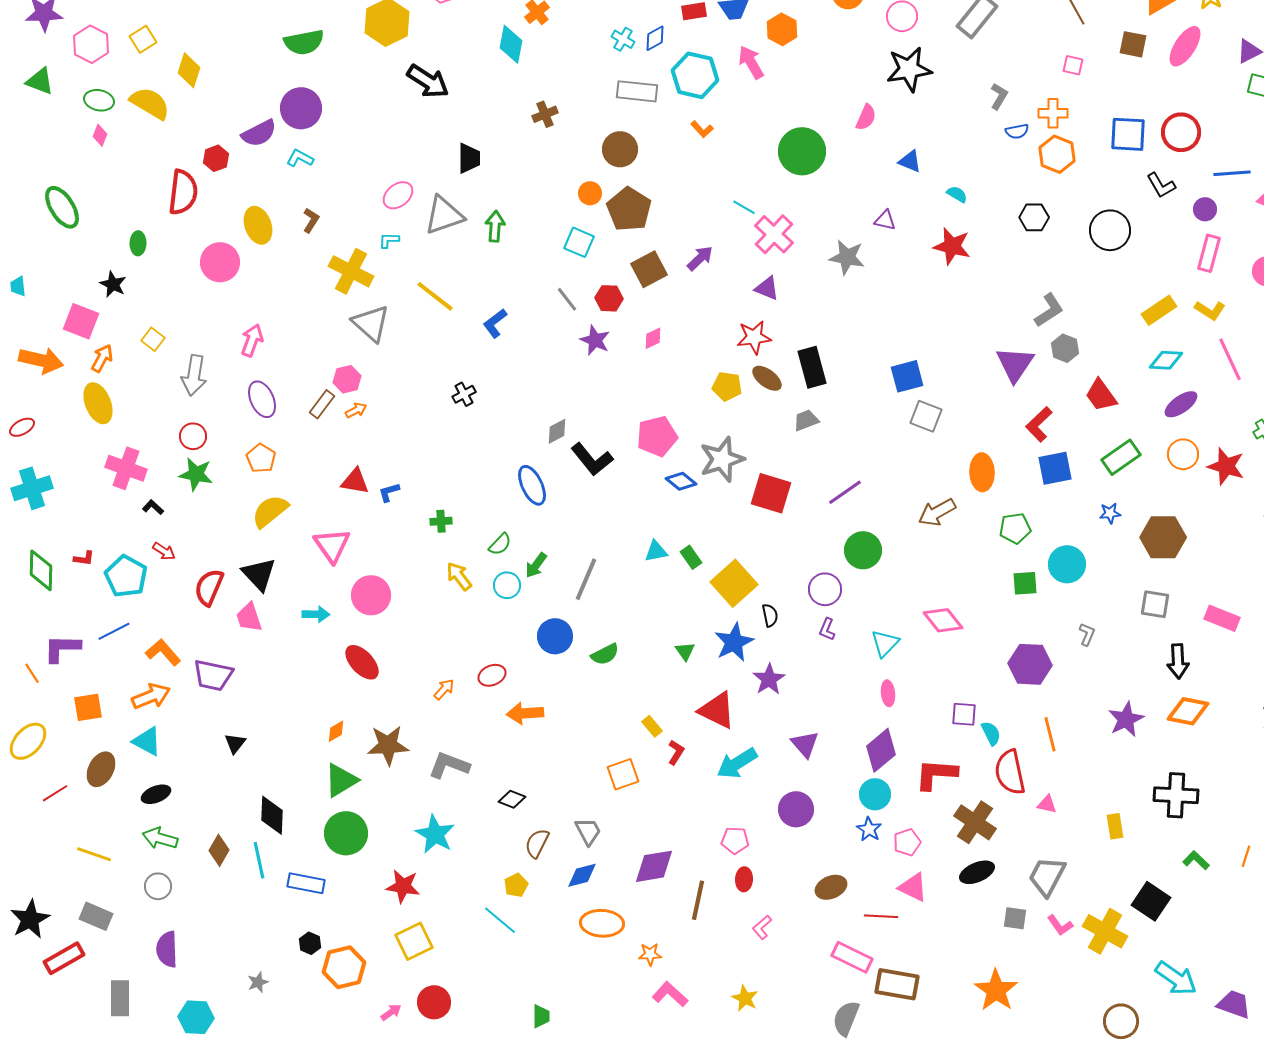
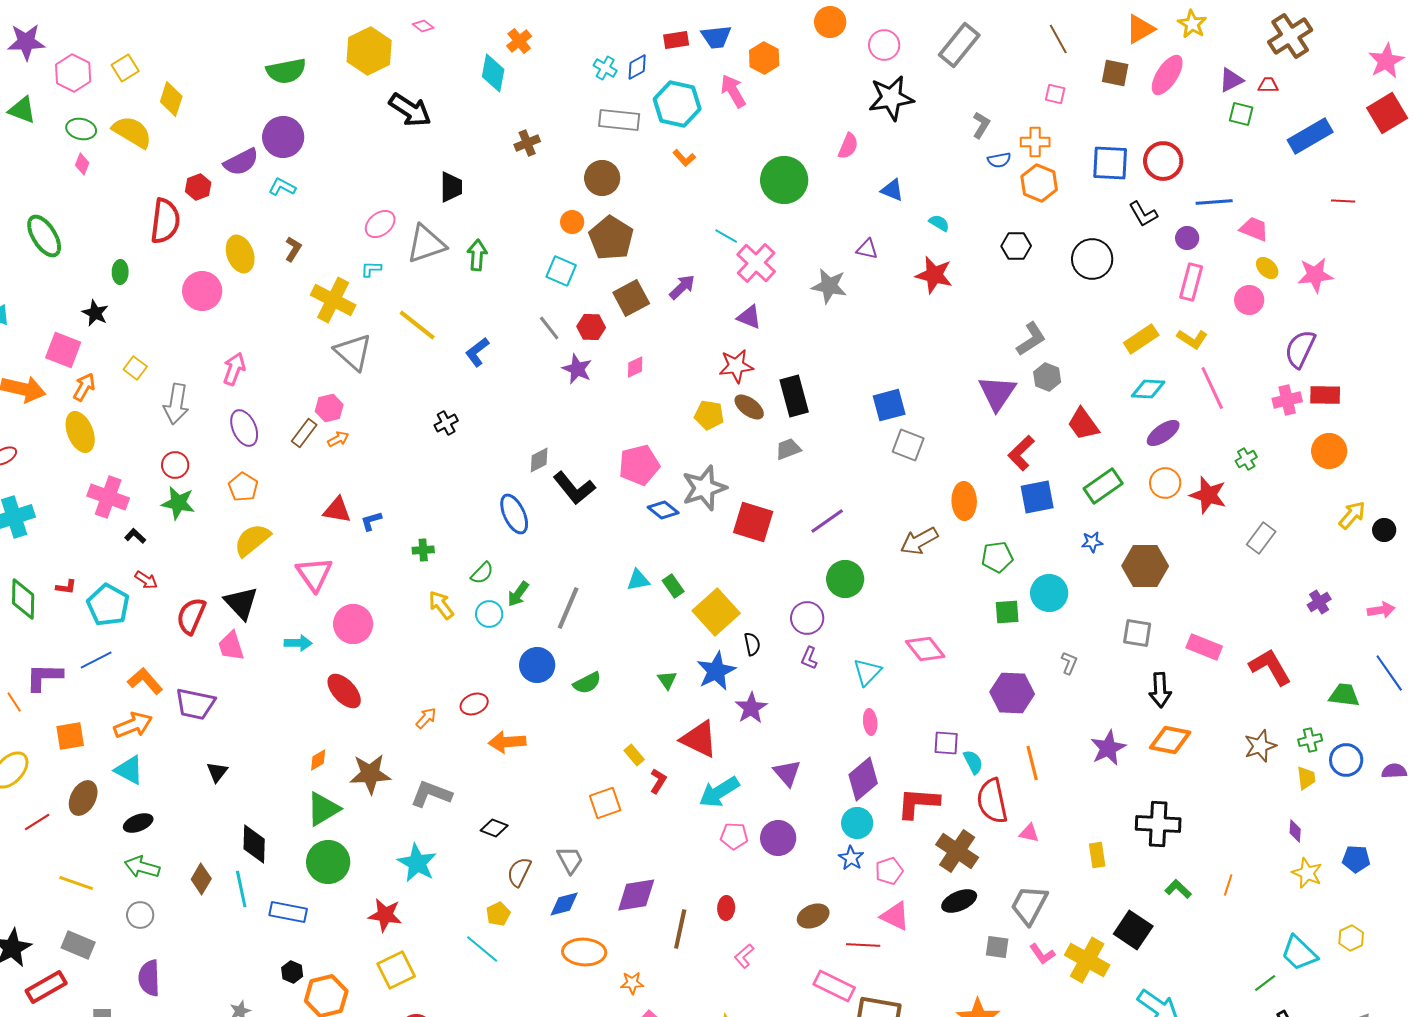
pink pentagon: (735, 840) -> (734, 836), moved

